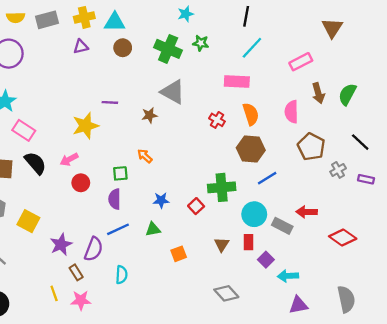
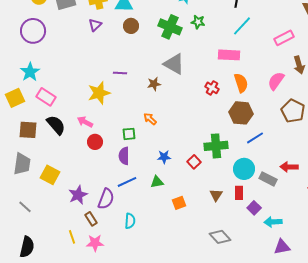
purple triangle: (81, 47) -> (95, 25), turned -32
pink semicircle: (291, 112) -> (276, 81), turned 36
pink arrow: (69, 159) -> (85, 122), turned 56

